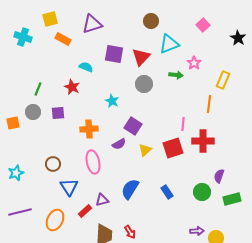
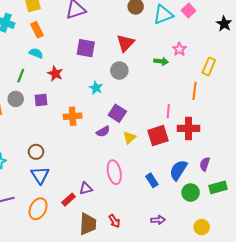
orange rectangle: (63, 39) -> (37, 30), moved, turned 35
cyan triangle: (169, 44) -> (163, 15), moved
purple square: (114, 54) -> (86, 48), moved
cyan semicircle: (86, 67) -> (36, 53), moved
gray circle: (144, 84) -> (119, 71), moved
pink ellipse: (93, 162) -> (114, 172), moved
blue triangle: (69, 187) -> (40, 175), moved
blue semicircle: (130, 189) -> (178, 170), moved
green circle: (202, 192) -> (191, 193), moved
purple arrow: (197, 231) -> (158, 220), moved

